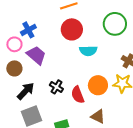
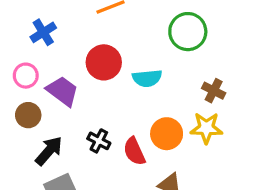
red circle: (72, 29) -> (104, 62), moved
blue cross: (28, 30) -> (43, 32), moved

